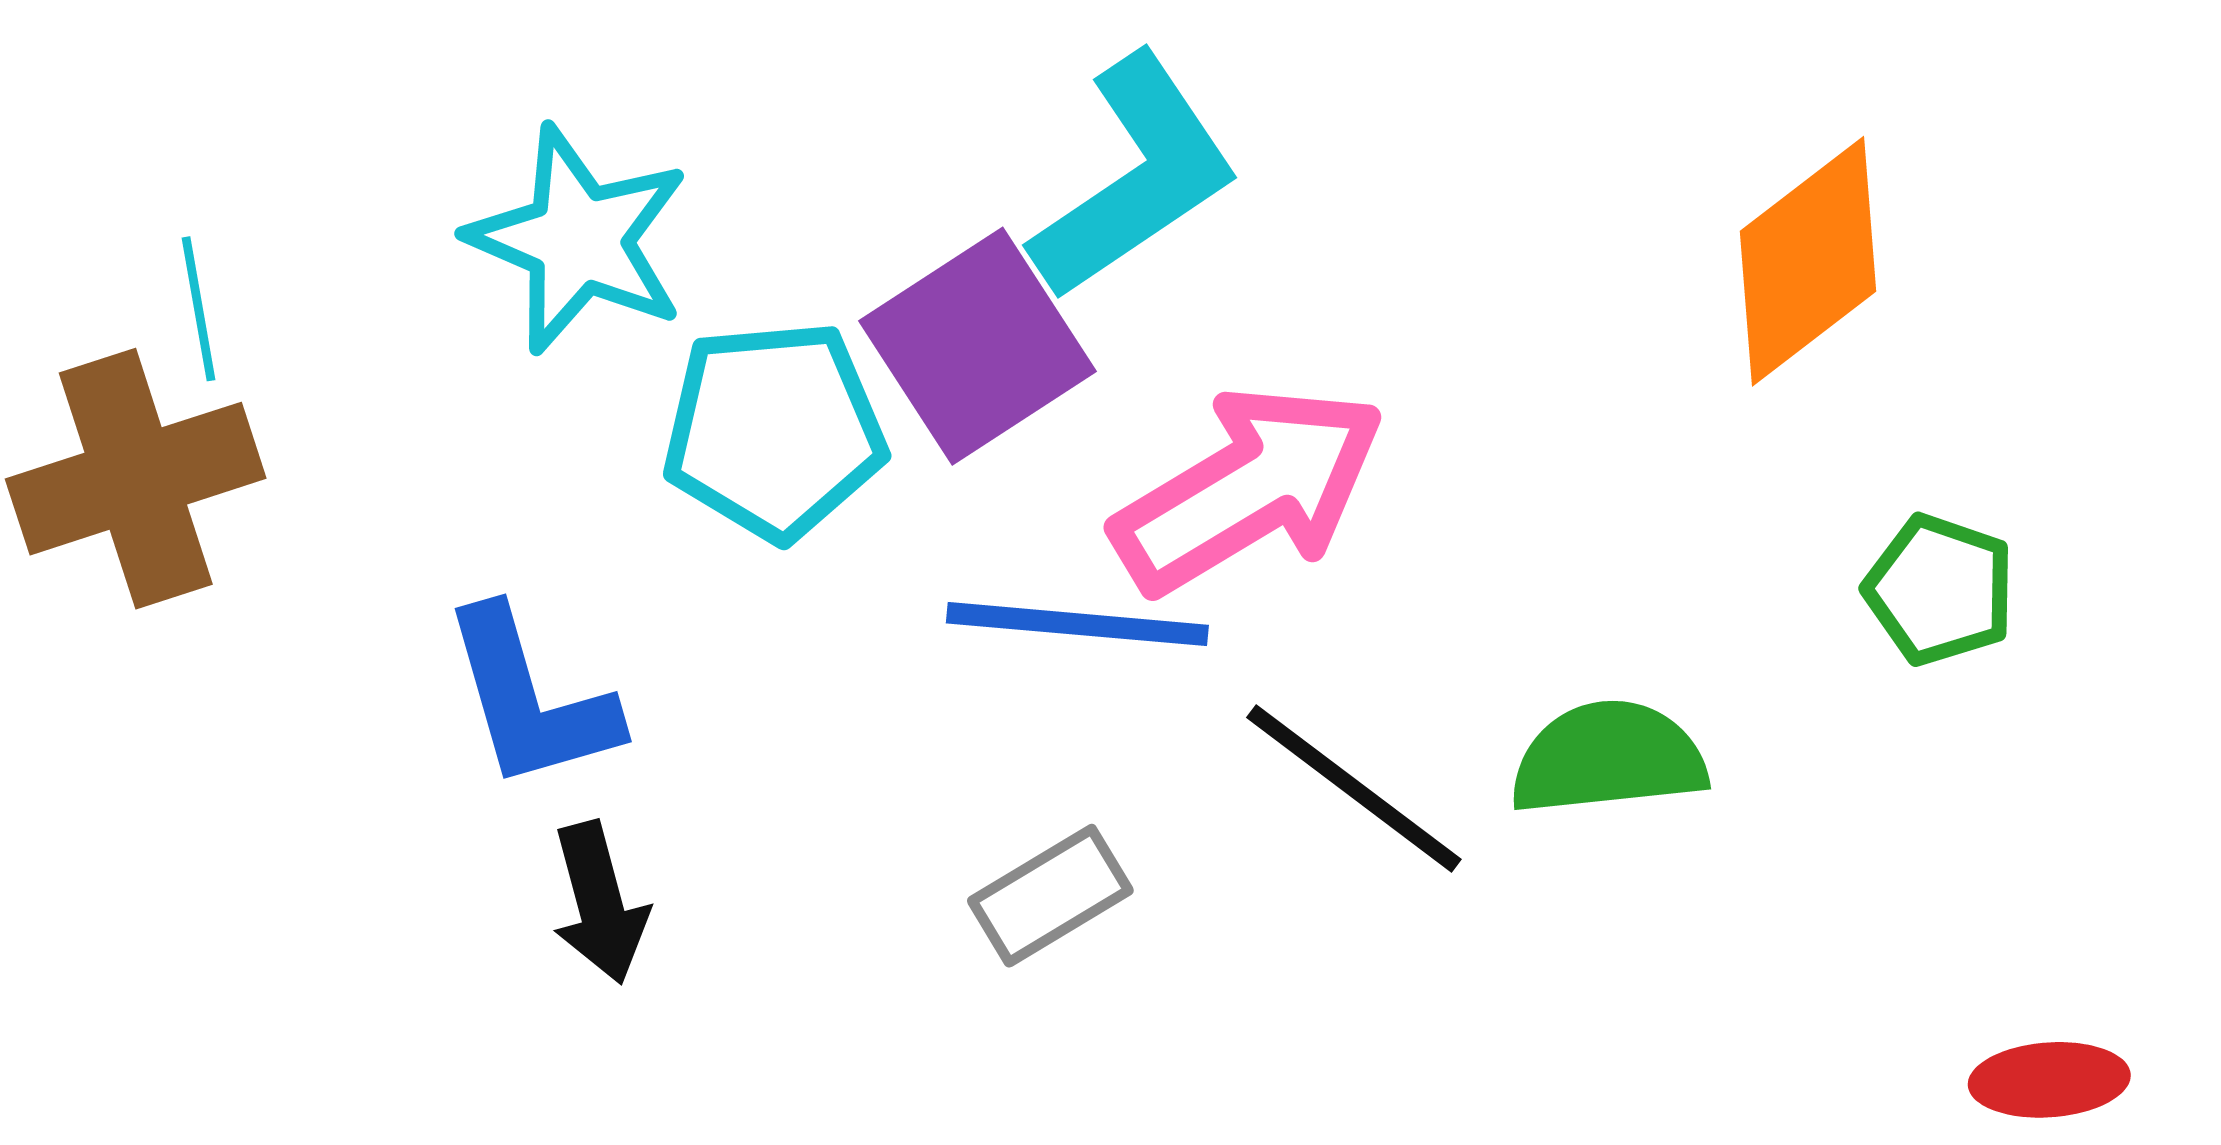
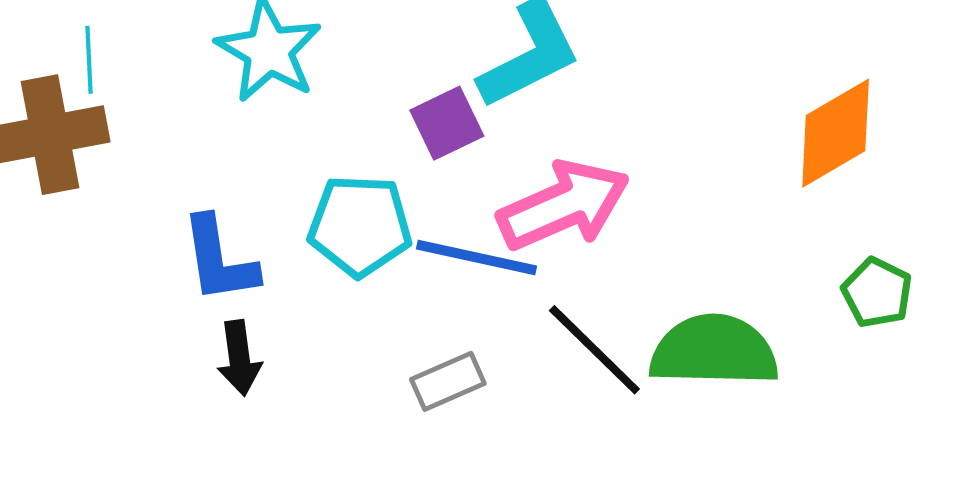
purple square: (977, 346) -> (447, 123), size x0.7
cyan pentagon: (774, 431) -> (360, 226), moved
green semicircle: (1608, 758) -> (714, 351), size x1.4

